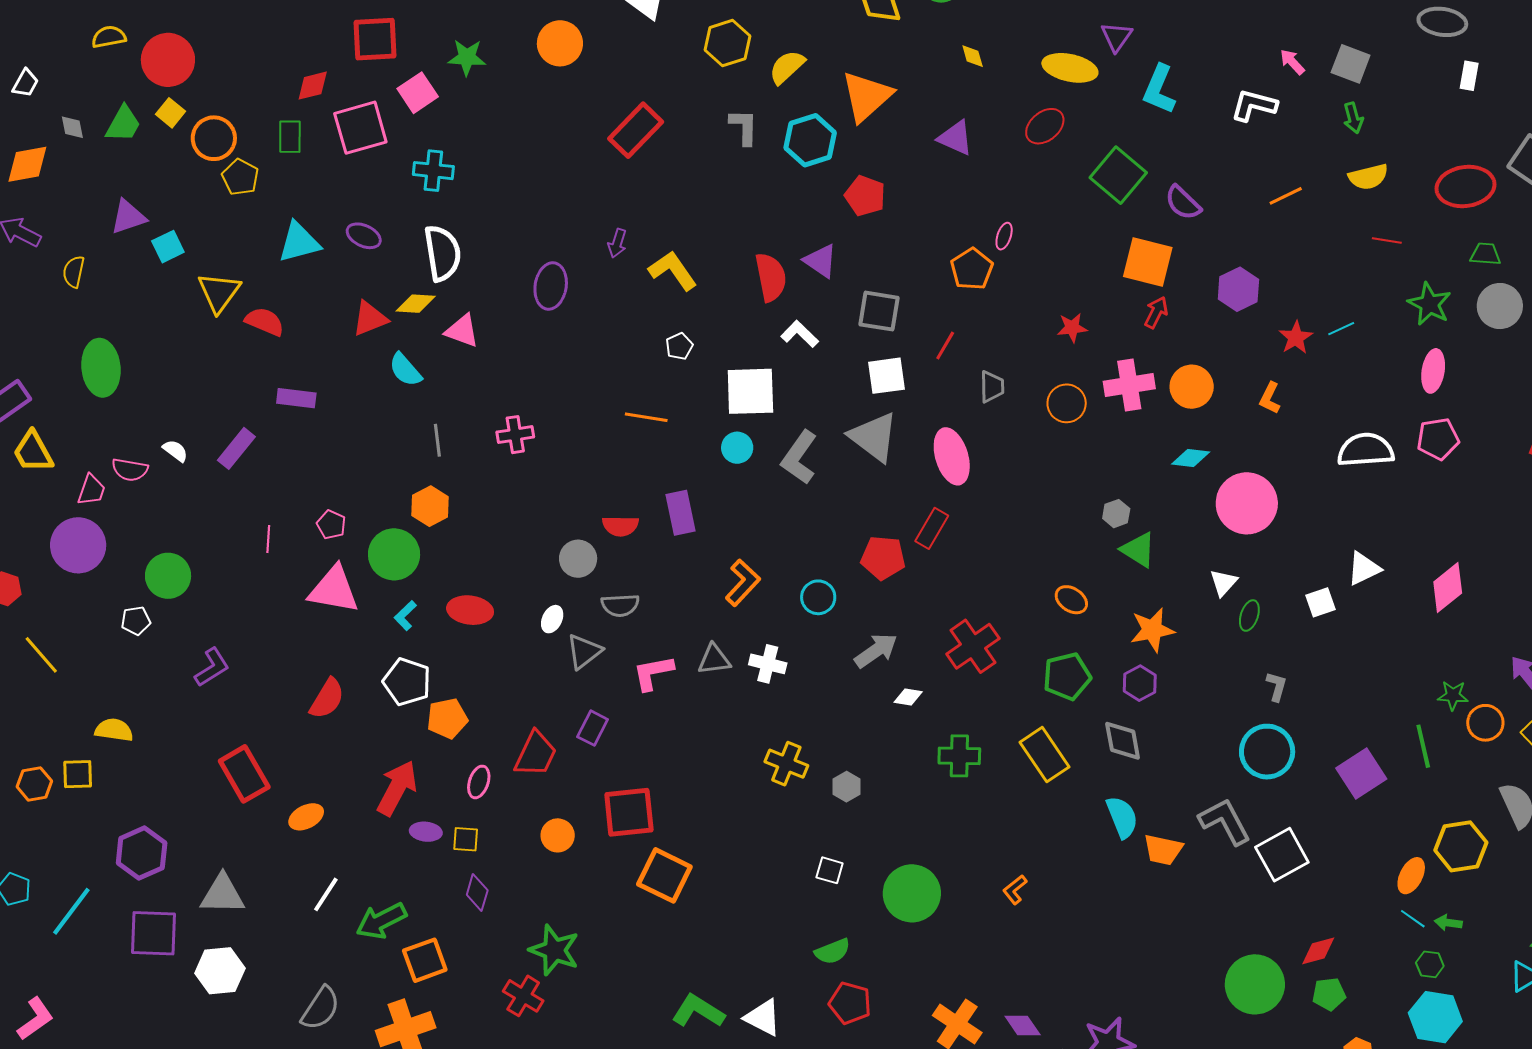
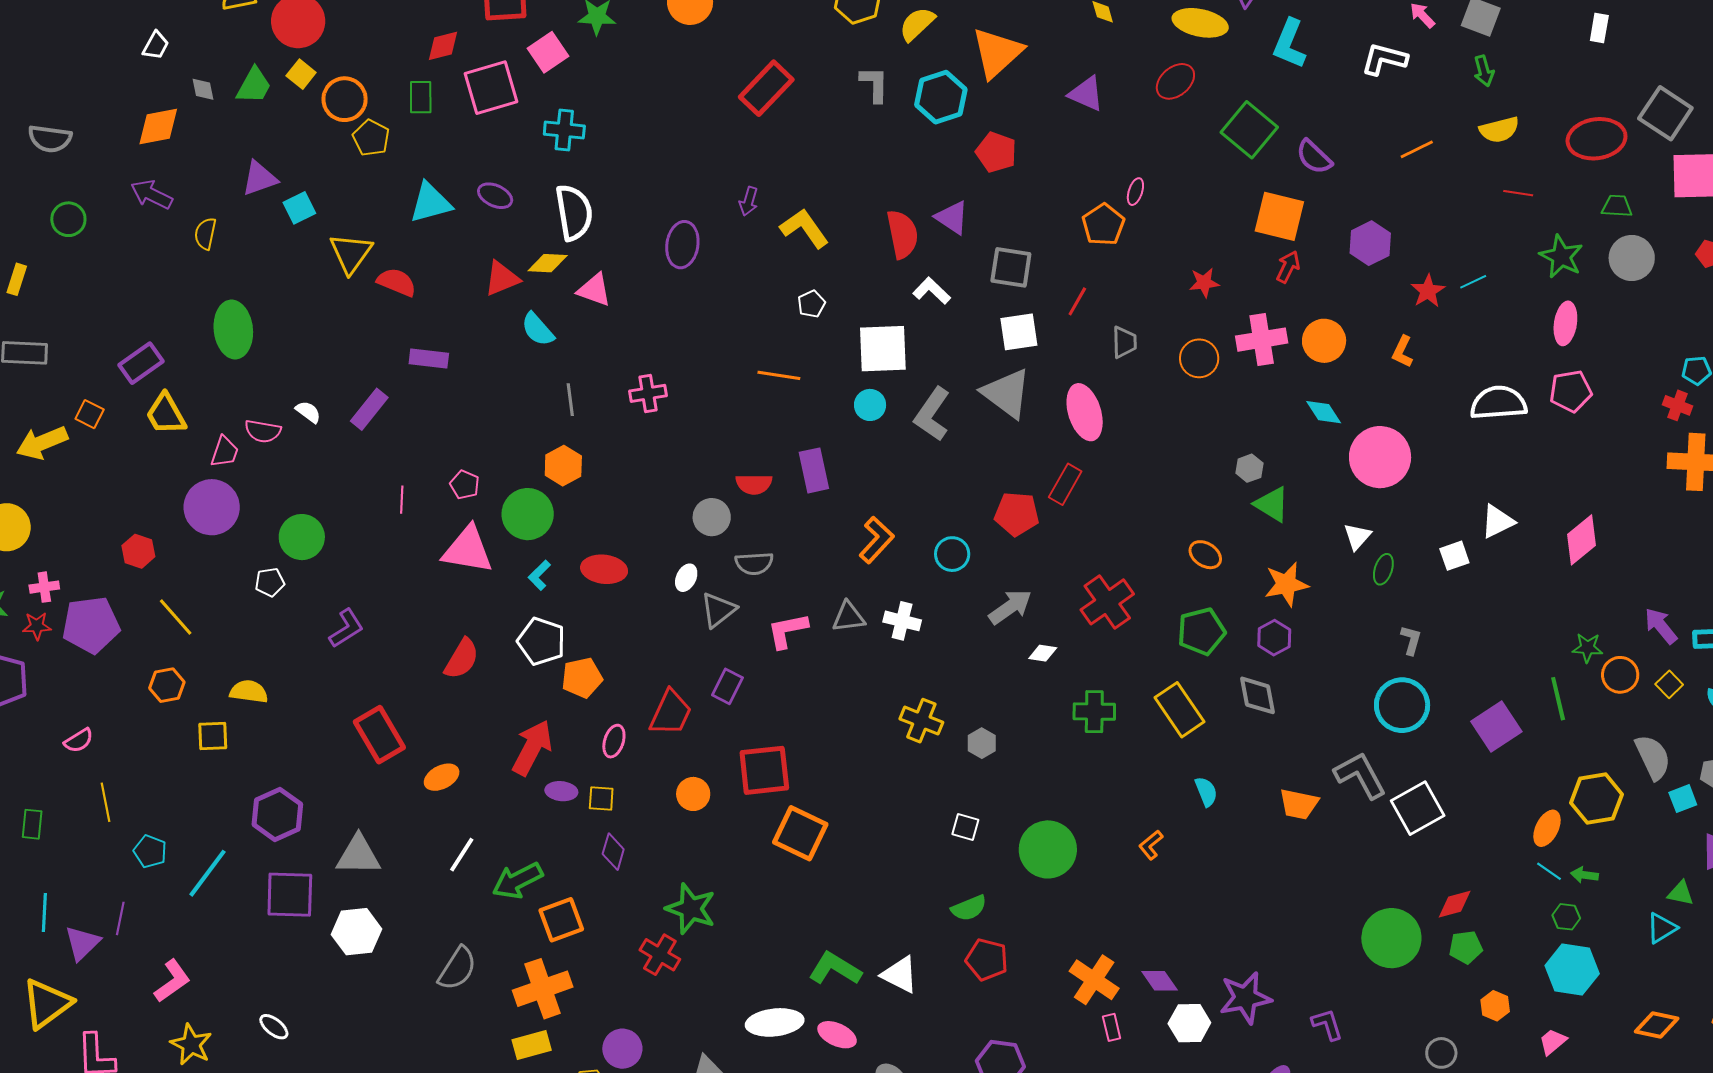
cyan diamond: (1191, 458) -> (1324, 412), turned 51
orange hexagon: (34, 784) -> (167, 685), moved
cyan semicircle: (1122, 817) -> (1206, 792), moved, size x0.7

